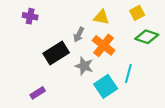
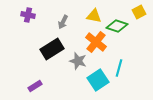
yellow square: (137, 13) -> (139, 12), moved
gray arrow: (79, 35) -> (63, 22), moved
green diamond: (147, 37) -> (117, 26), moved

